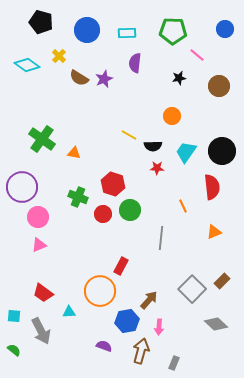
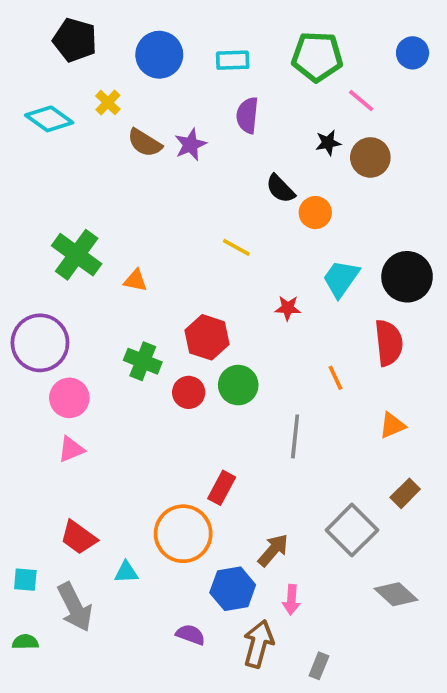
brown circle: (219, 86) -> (370, 157), moved
black semicircle: (153, 146) -> (280, 189), moved, turned 48
brown rectangle: (222, 281) -> (405, 493), moved
green semicircle: (14, 350) -> (25, 642), turned -40

